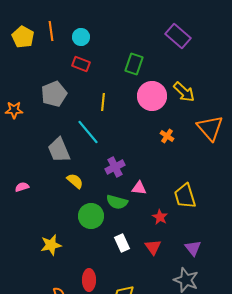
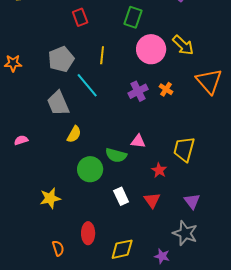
red rectangle: (81, 64) -> (80, 17), turned 48
gray pentagon: (54, 94) -> (61, 59), moved
purple cross: (115, 167) -> (138, 91), moved
yellow semicircle: (75, 181) -> (74, 134), turned 78
yellow trapezoid: (185, 196) -> (184, 149), turned 32

